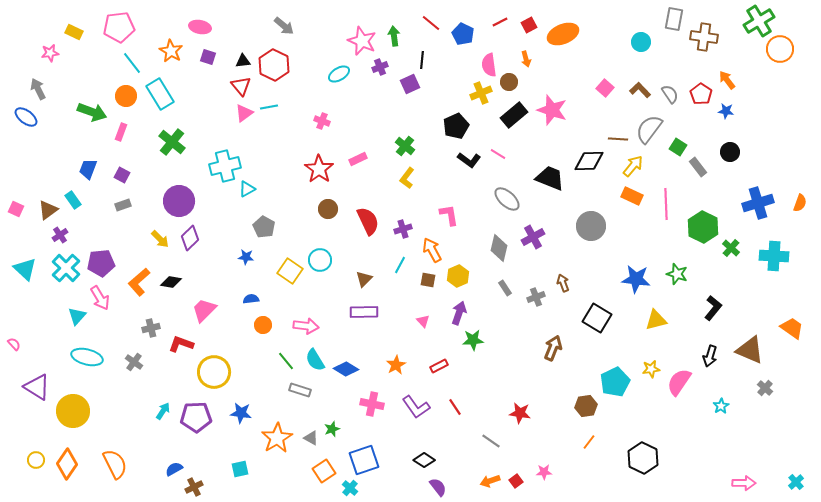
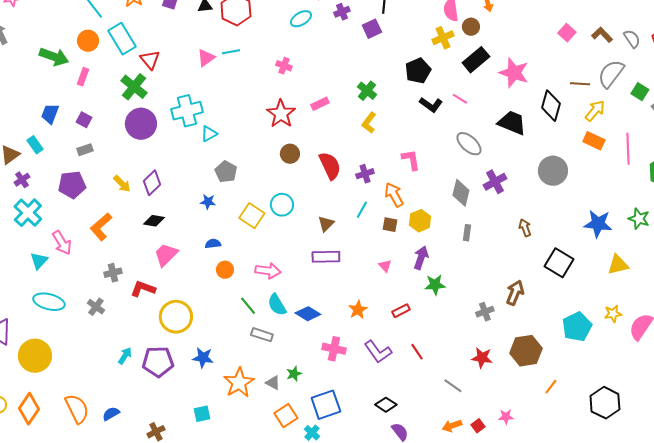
red triangle: (241, 86) -> (150, 60), moved
pink star: (552, 110) -> (514, 73), moved
black diamond: (589, 161) -> (551, 106), turned -72
purple circle: (179, 201) -> (141, 124), moved
purple pentagon: (101, 263) -> (72, 185), moved
black diamond: (171, 282) -> (154, 221), moved
gray rectangle: (505, 288) -> (467, 233), turned 42
gray cross: (536, 297) -> (485, 312), moved
brown hexagon: (586, 406) -> (526, 351), moved, size x1.4
blue semicircle: (174, 469) -> (111, 414), moved

